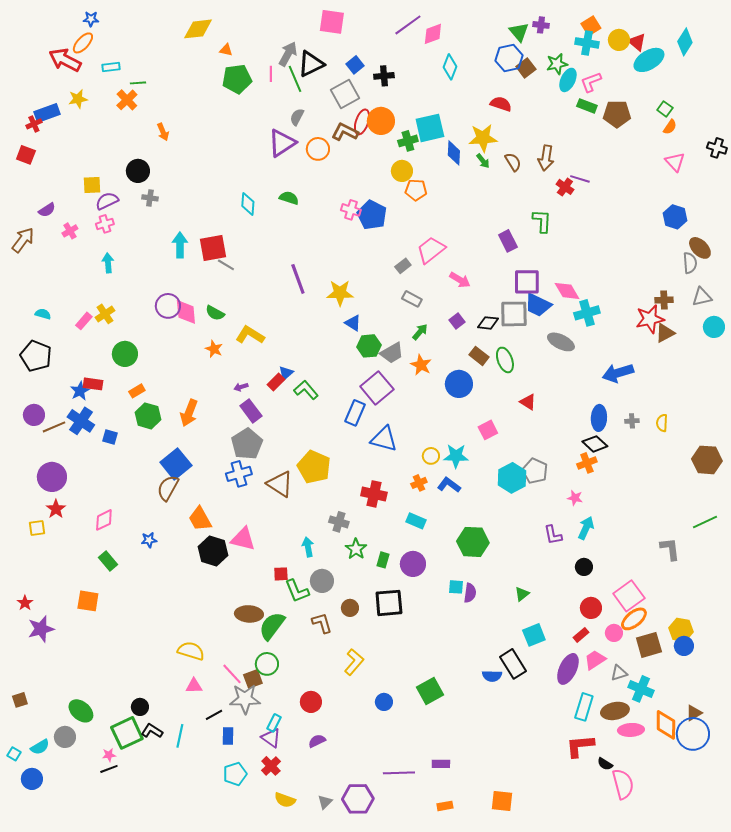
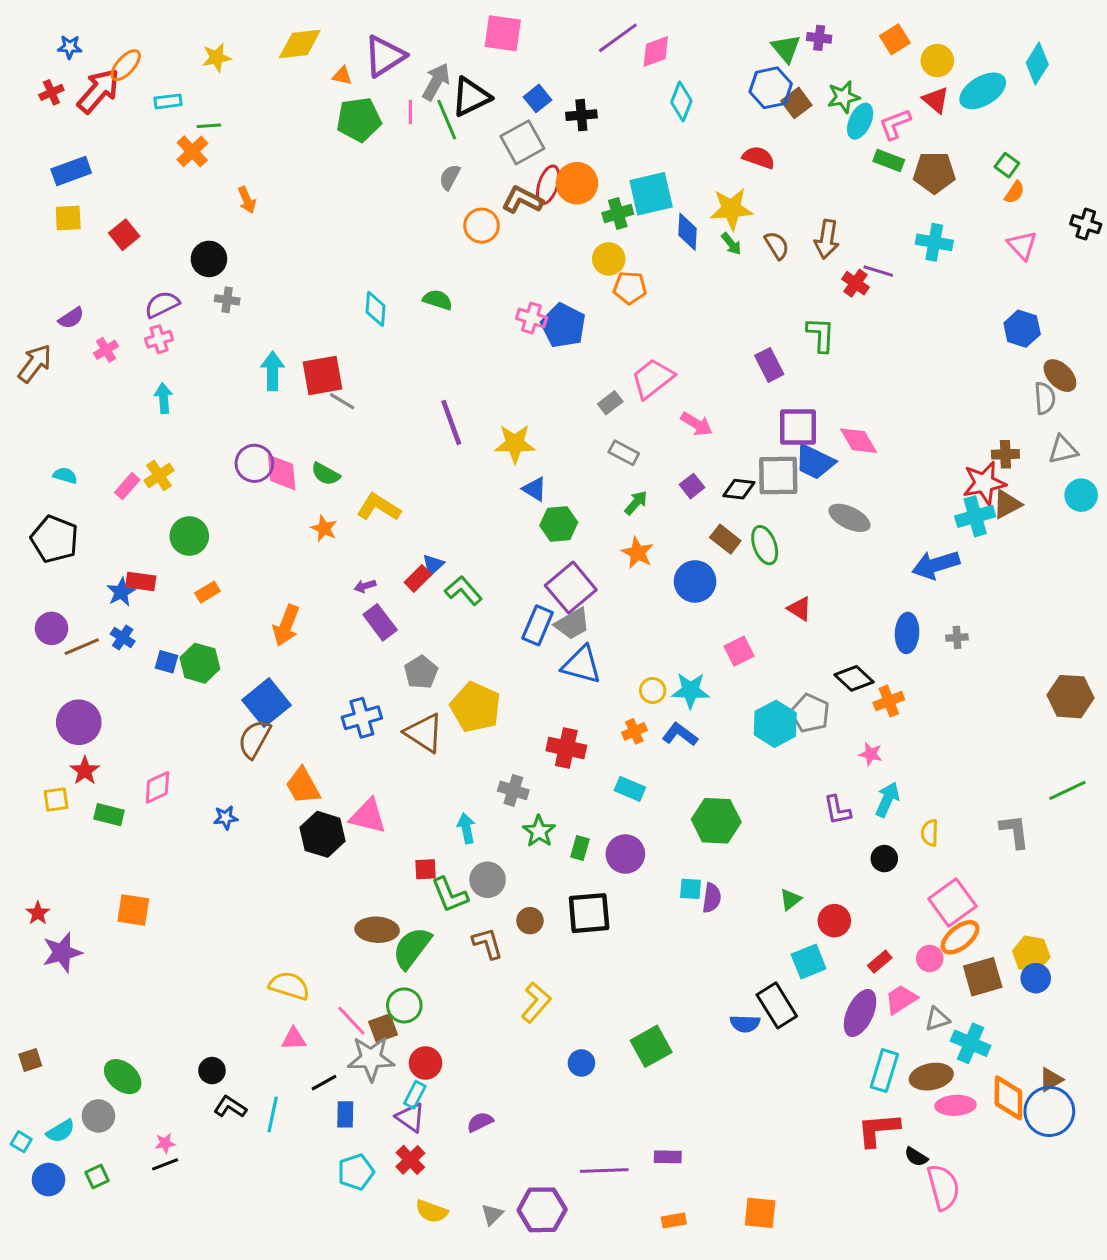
blue star: (91, 19) -> (70, 47), moved
red triangle: (637, 42) -> (936, 100), moved
cyan cross: (587, 43) -> (934, 242), moved
red arrow: (65, 60) -> (98, 91), turned 104
yellow star: (78, 99) -> (217, 58), moved
red cross: (34, 124) -> (51, 92), moved
purple triangle: (282, 143) -> (385, 56), moved
red square: (26, 155) -> (124, 235), moved, turned 30
yellow square: (92, 185) -> (68, 218), moved
cyan cross: (587, 313) -> (975, 516), moved
gray trapezoid: (392, 353) -> (572, 624), moved
green hexagon: (148, 416) -> (200, 663), moved
blue cross: (81, 421) -> (123, 637), size x0.6
yellow semicircle: (662, 423) -> (930, 833), moved
gray pentagon: (247, 444) -> (421, 672), moved, size x0.7
black diamond: (595, 444) -> (854, 678), moved
green rectangle: (108, 561) -> (109, 815), moved, turned -36
red circle: (591, 608) -> (834, 921), moved
red circle: (311, 702) -> (425, 1063), moved
green square: (127, 733) -> (97, 1177), moved, size x0.5

